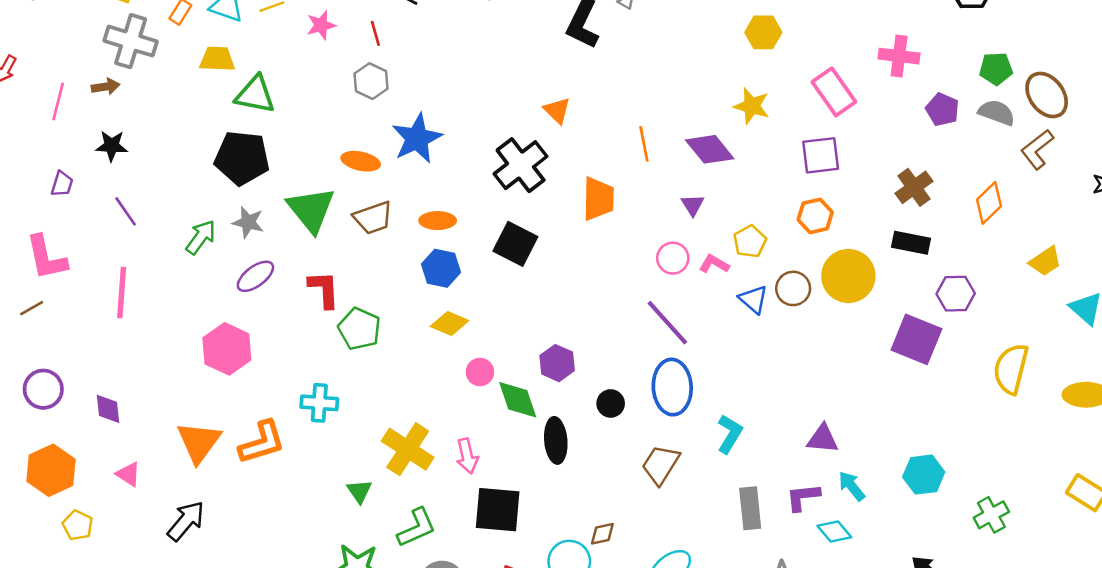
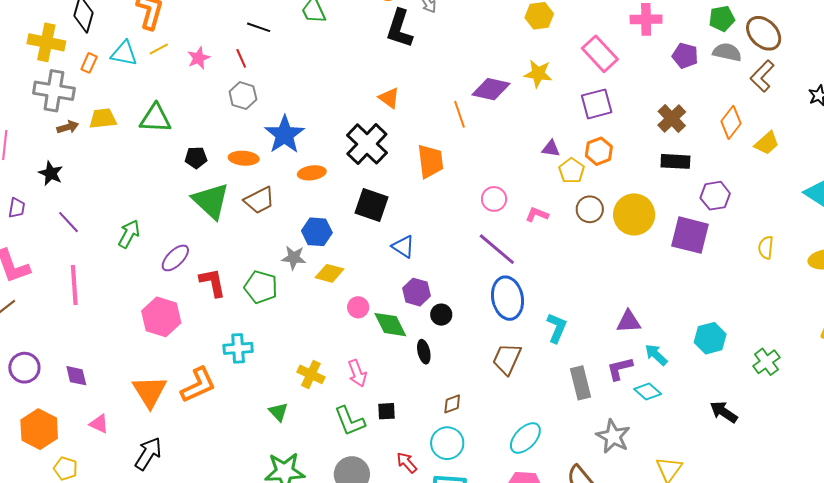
yellow trapezoid: (217, 59) -> (103, 119), moved
brown arrow: (106, 87) -> (68, 127), moved
black star: (112, 146) -> (51, 173), turned 30
purple diamond: (710, 149) -> (491, 89), moved, turned -30
black pentagon: (242, 158) -> (196, 158), moved, size x0.5
purple triangle: (693, 205) -> (551, 149), moved, turned -42
orange ellipse: (438, 221) -> (312, 173), moved
gray star: (248, 222) -> (294, 258), moved
yellow pentagon: (750, 241) -> (572, 171), moved
yellow trapezoid: (1045, 261) -> (767, 143), moved
pink L-shape: (714, 264) -> (537, 215), moved
yellow circle: (848, 276) -> (634, 214), moved
red L-shape: (324, 289) -> (213, 283), moved
blue triangle: (753, 299) -> (403, 247), moved
yellow semicircle: (1011, 369) -> (766, 248), size x0.6
black circle: (611, 403) -> (441, 315), moved
black ellipse: (556, 440) -> (424, 352), size x0.7
yellow cross: (408, 449) -> (311, 374), size x0.7
black square: (498, 510) -> (387, 411), size x0.5
green L-shape: (417, 528) -> (350, 421), moved, turned 100
brown diamond: (602, 534) -> (452, 404), moved

